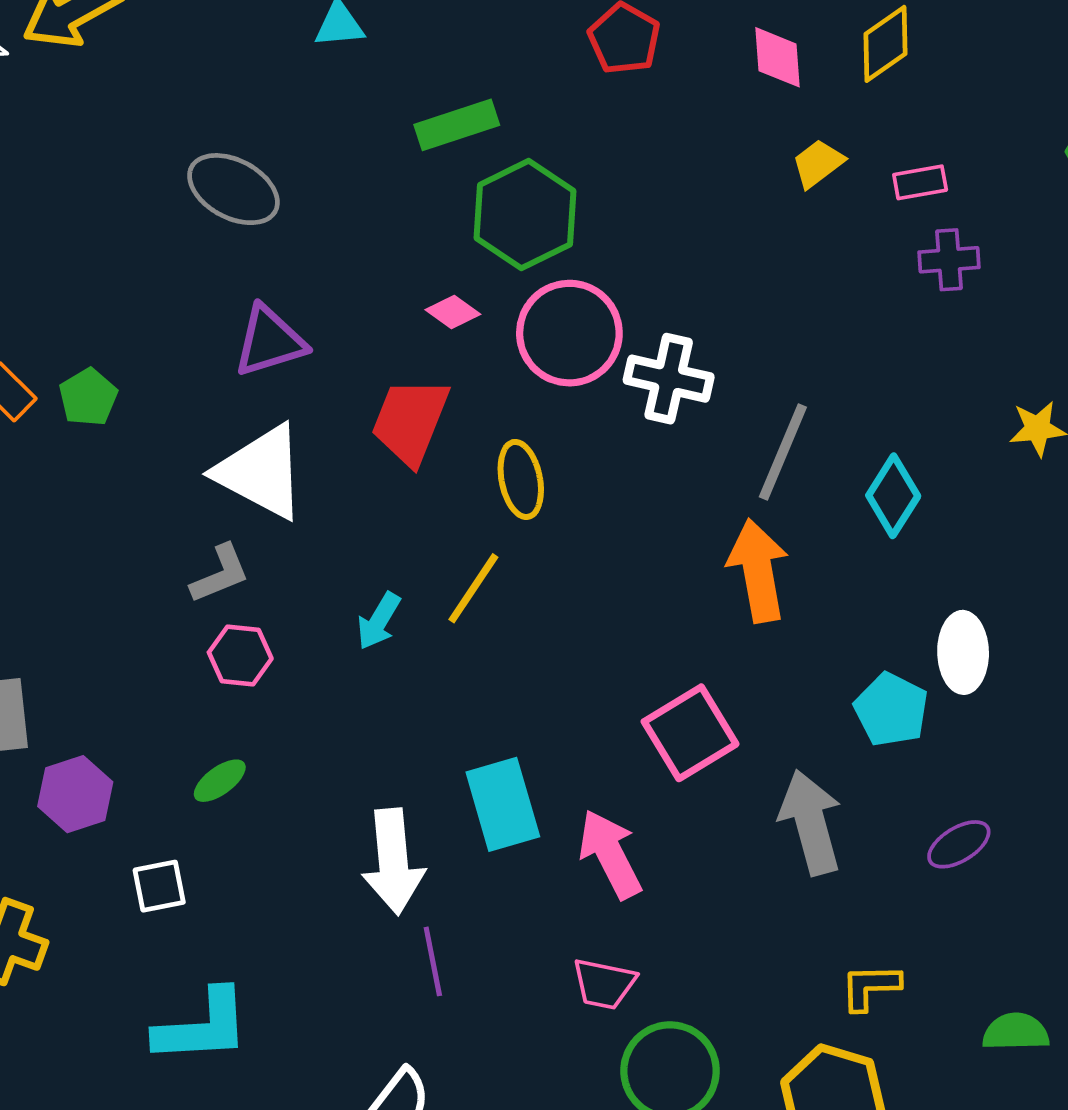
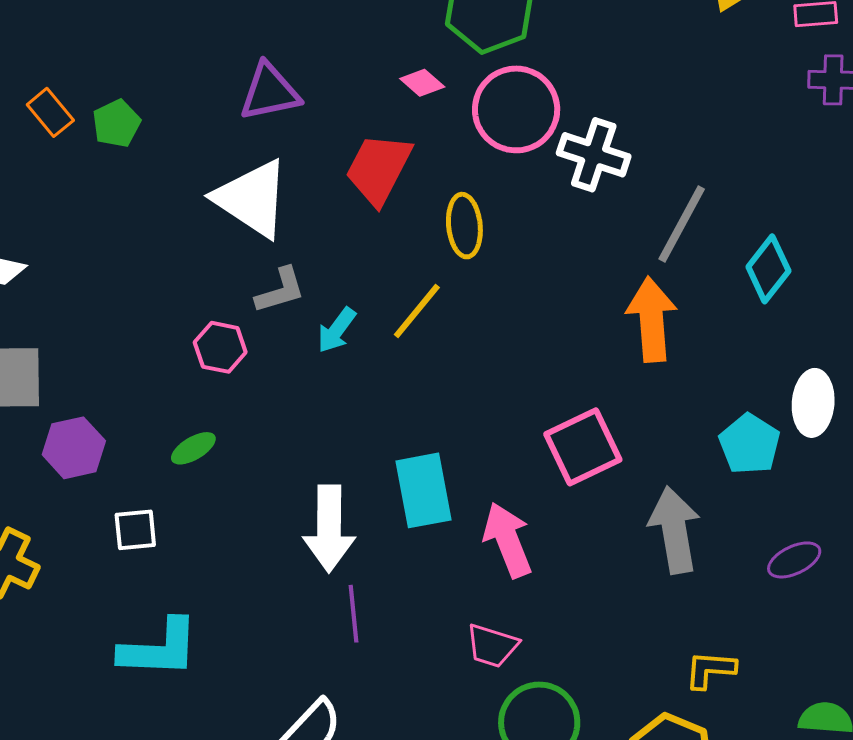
gray L-shape: (220, 574) -> (280, 290), moved

